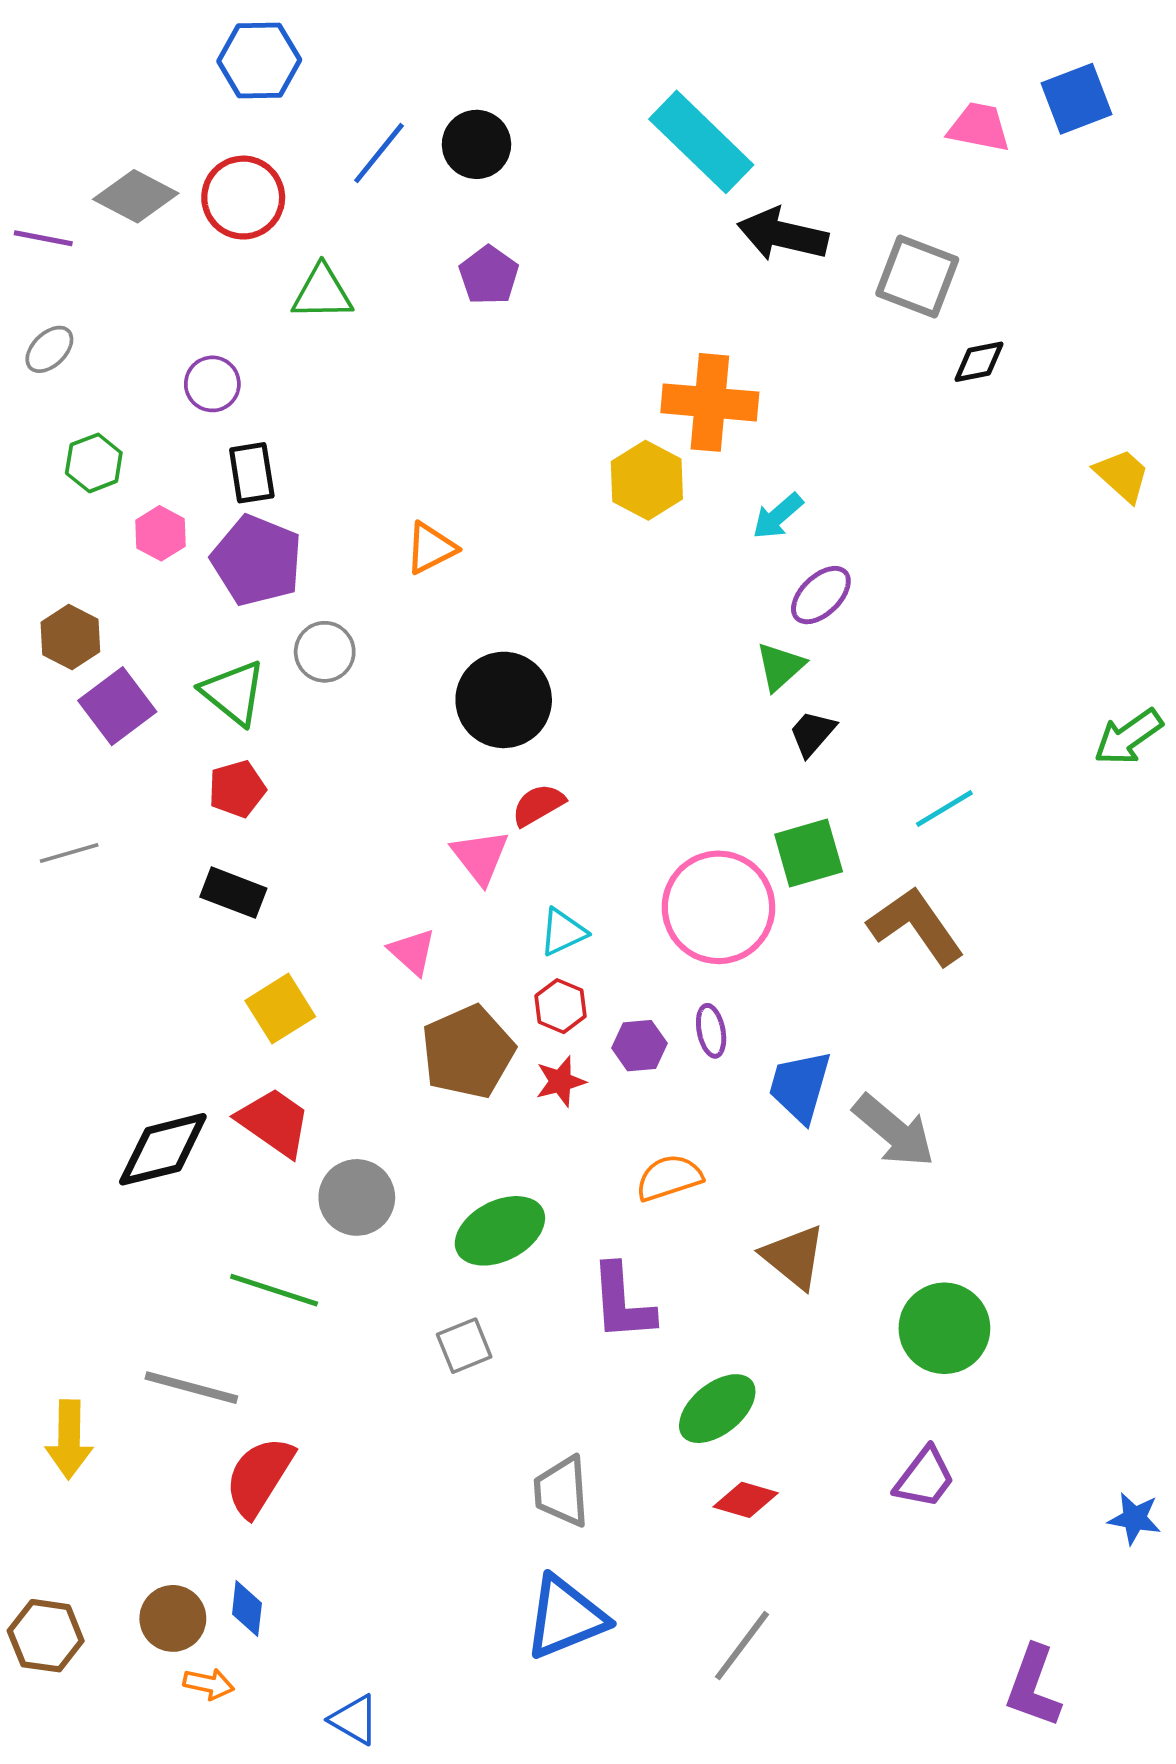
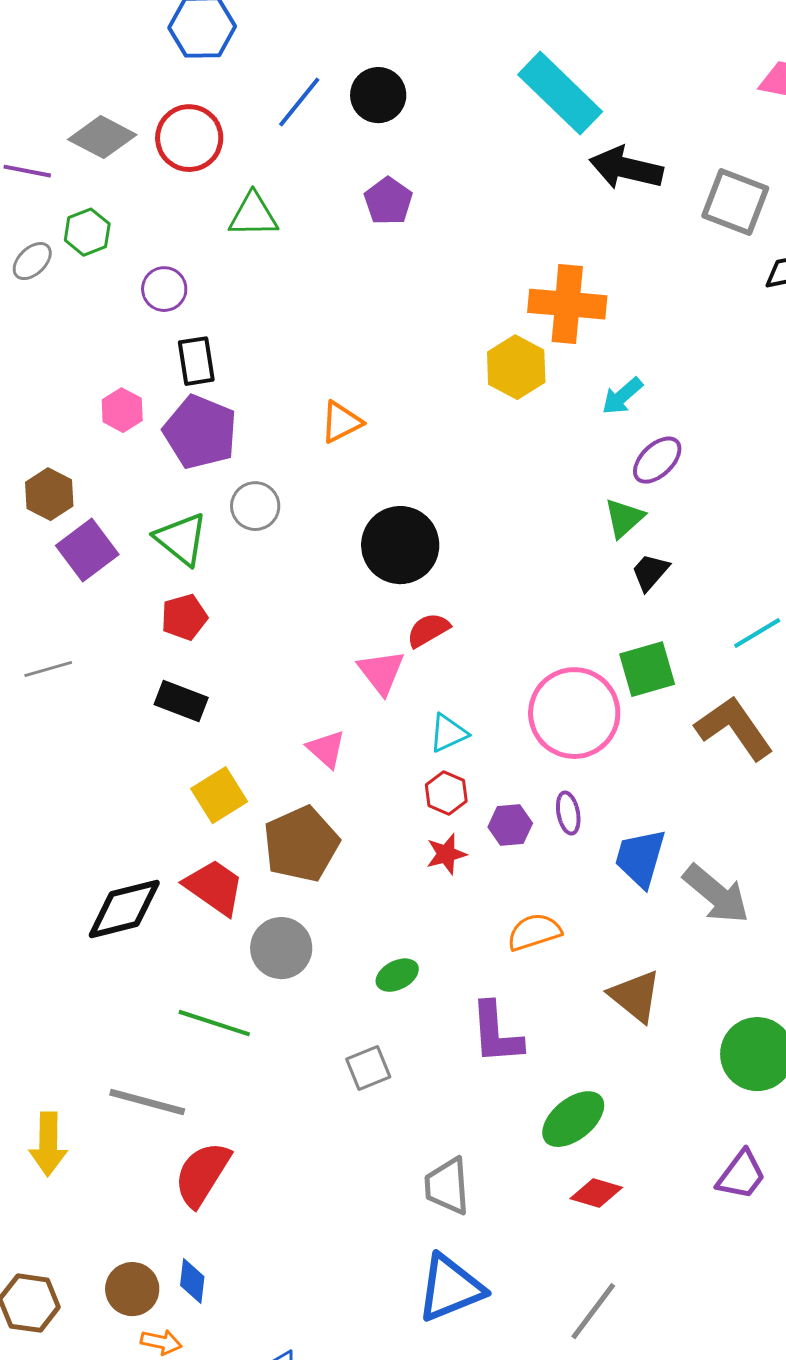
green hexagon: (94, 463) -> (87, 232), moved
brown pentagon: (468, 1052) -> (301, 844), moved
green ellipse: (500, 1231) -> (397, 975), size x0.6

